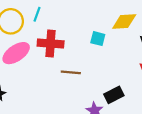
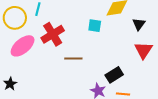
red cross: (51, 43) -> (53, 34), turned -30

